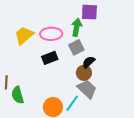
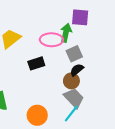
pink ellipse: (51, 34) -> (51, 40), moved
gray square: (76, 47) -> (74, 54), moved
cyan line: (72, 103) -> (71, 114), moved

